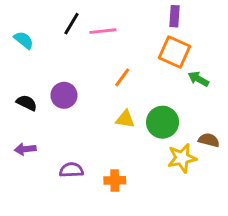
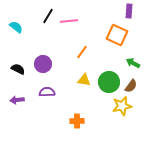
purple rectangle: (174, 16) -> (129, 11), moved
green arrow: (198, 79) -> (133, 63), moved
brown semicircle: (209, 140) -> (131, 86), moved, turned 112
purple semicircle: (71, 170) -> (47, 92), moved

